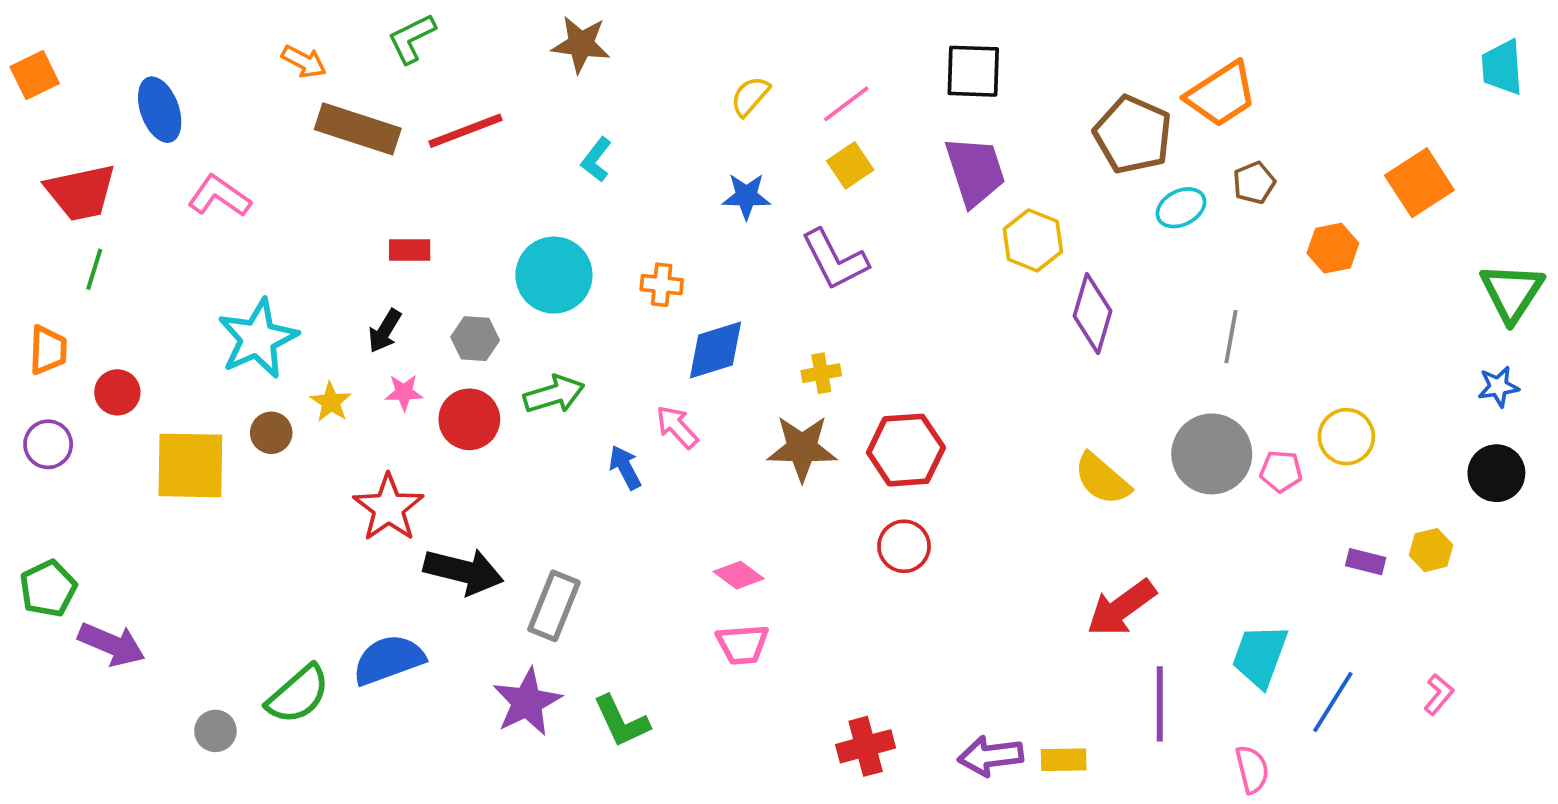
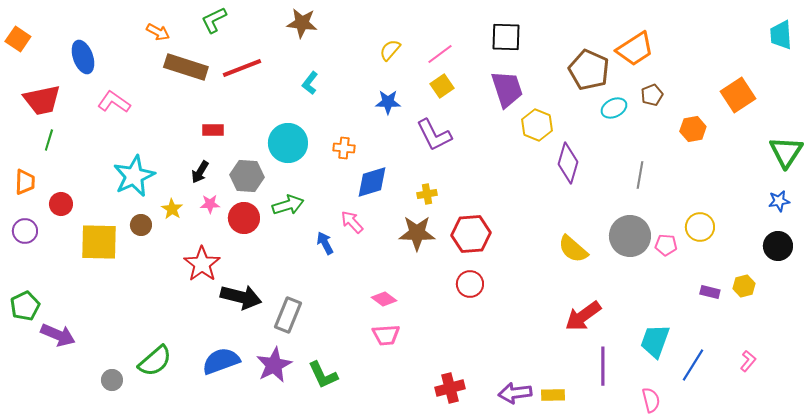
orange square: (35, 75) -> (18, 39), turned -30
gray hexagon: (475, 339) -> (247, 176), size x1.4
blue semicircle: (389, 660) -> (221, 361), moved

